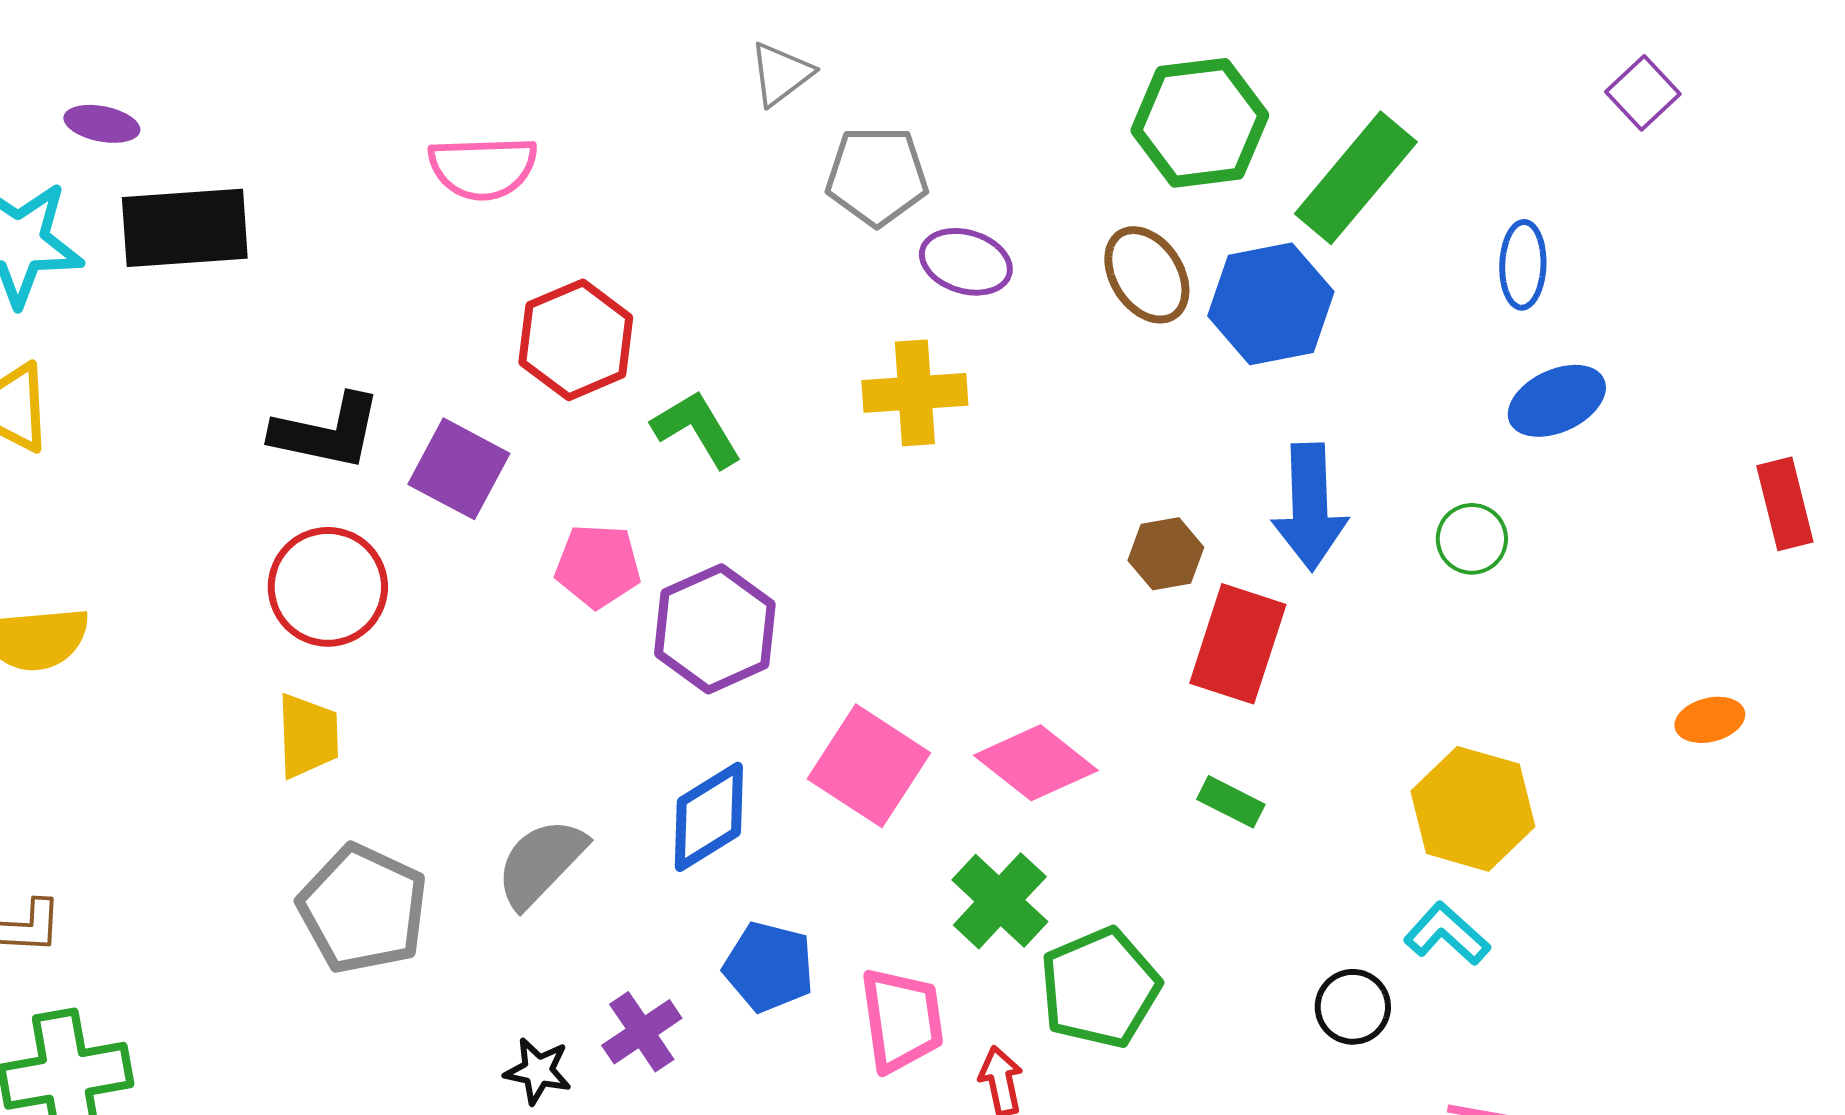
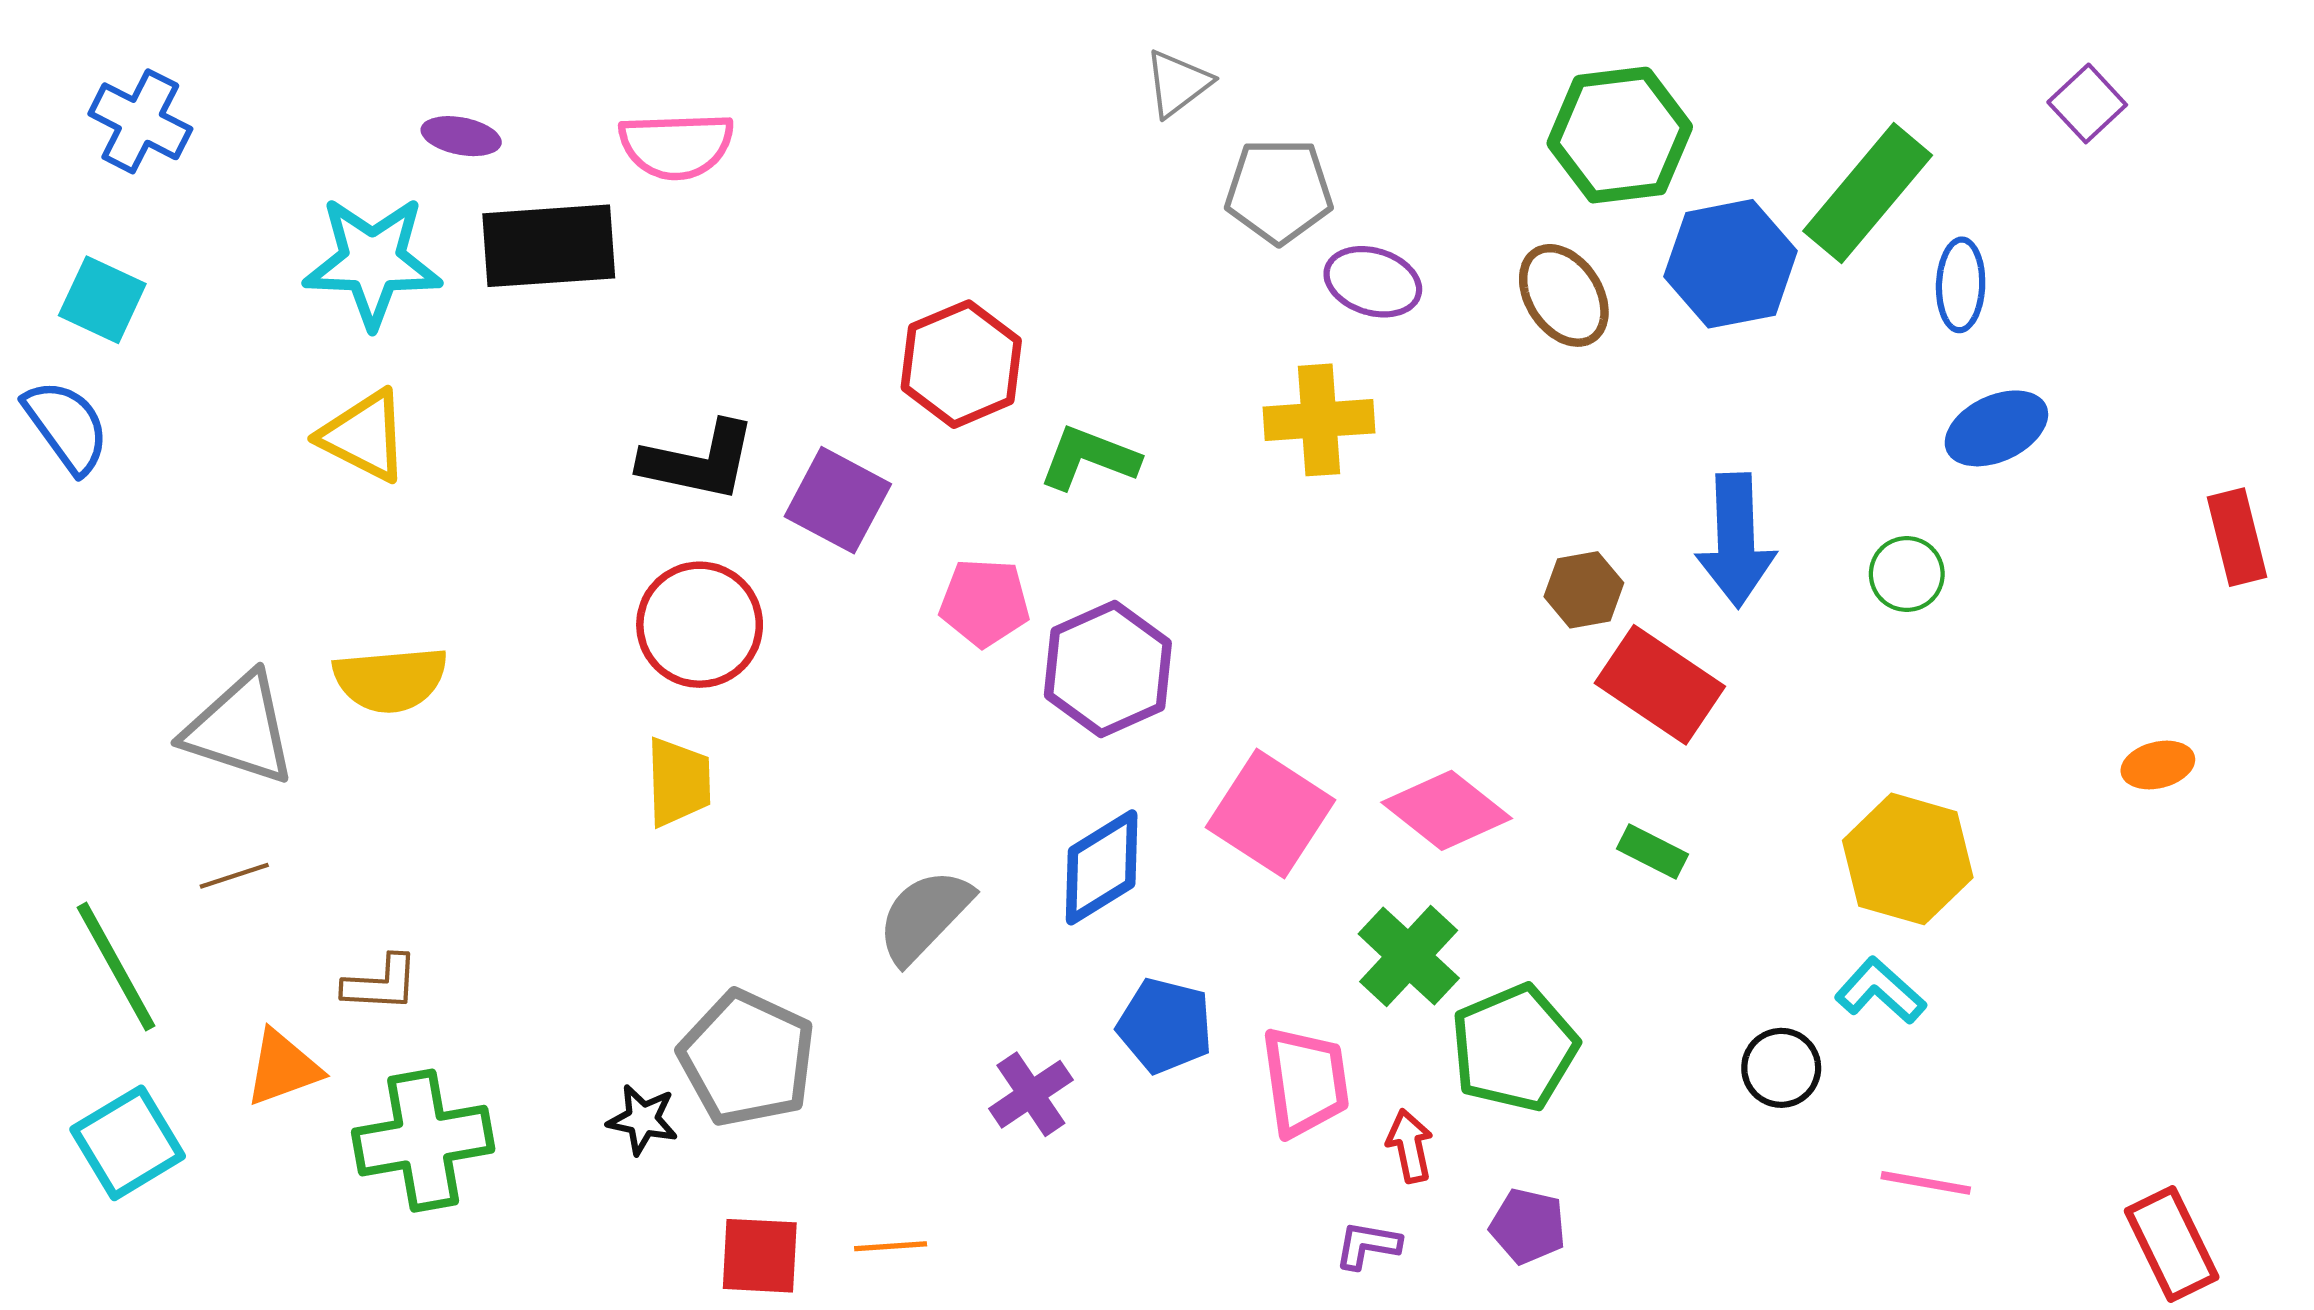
pink semicircle: (483, 168) -> (676, 146), moved
green rectangle: (1356, 178) -> (1868, 193), moved
blue hexagon: (1271, 304) -> (1731, 264), moved
green L-shape: (697, 429) -> (1089, 458), turned -38
red rectangle: (1238, 644) -> (1660, 685), turned -74
gray pentagon: (363, 909) -> (747, 1058), moved
black star: (538, 1071) -> (643, 1120), moved

